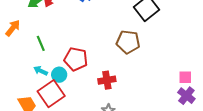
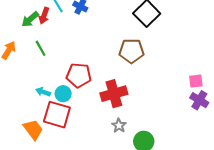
green line: (41, 43) -> (41, 48), moved
red cross: (107, 80) -> (114, 94), size x1.4
red square: (51, 94) -> (57, 115), turned -32

